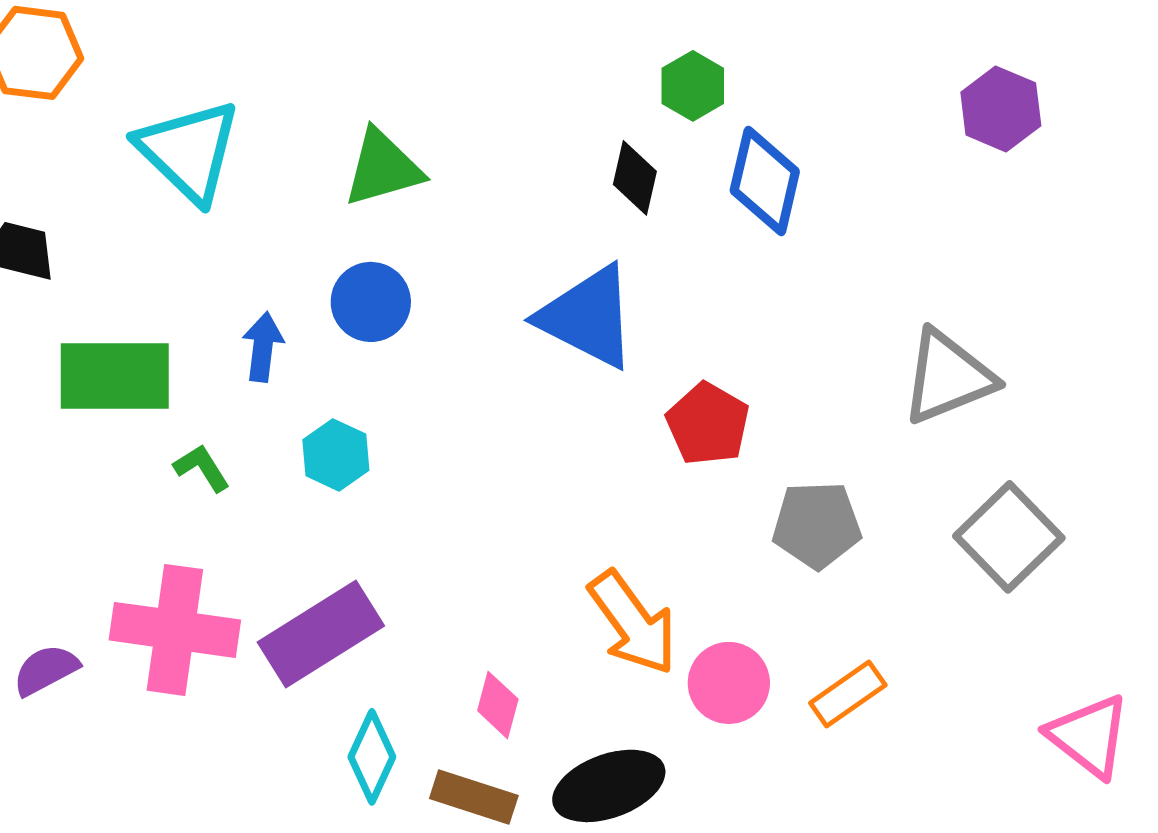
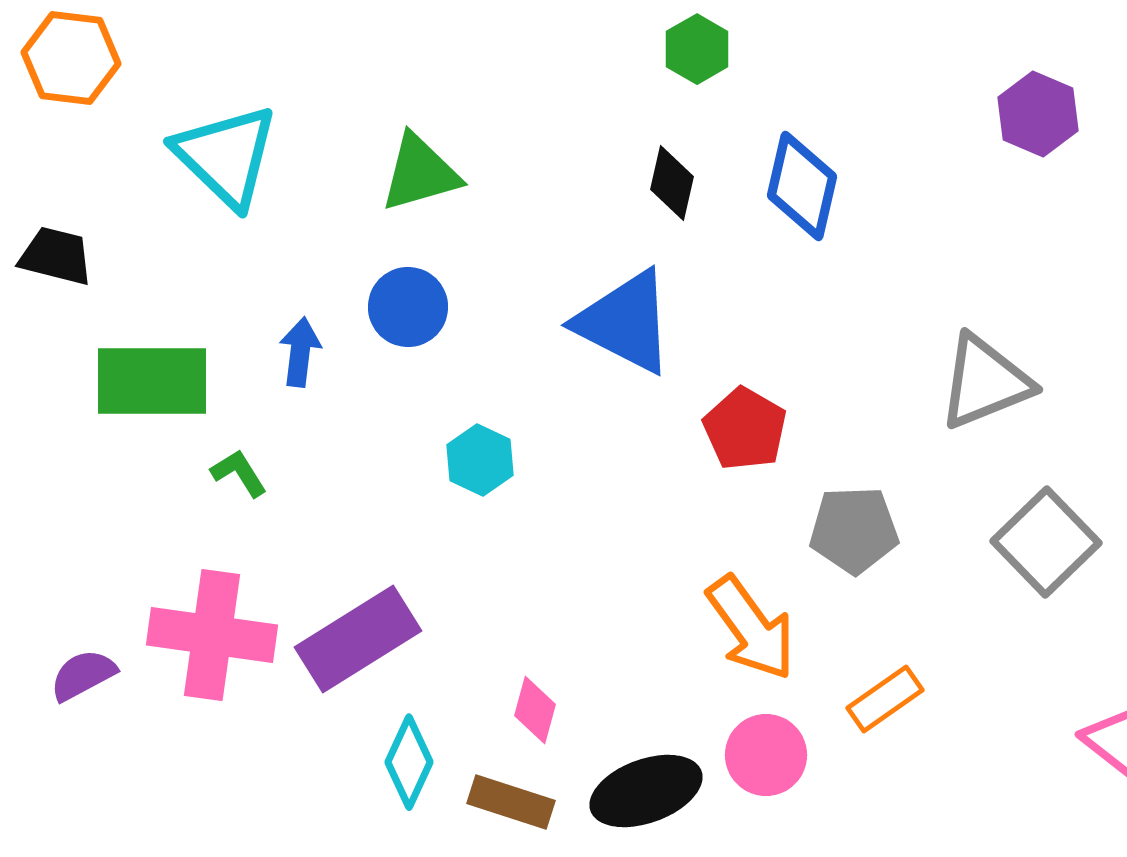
green hexagon: (693, 86) -> (697, 49), moved
cyan hexagon: (336, 455) -> (480, 460), moved
orange arrow: (633, 623) -> (751, 628), moved
pink circle: (729, 683) -> (766, 755), moved

